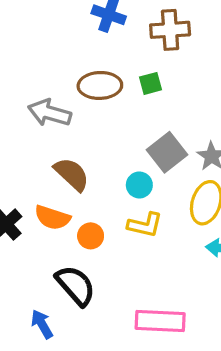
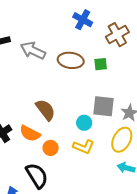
brown cross: (170, 30) -> (117, 35), turned -35
gray arrow: (50, 113) -> (33, 50), moved
gray square: (167, 152) -> (104, 106), turned 35

